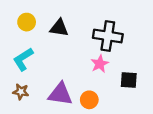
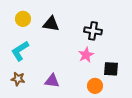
black cross: (108, 36) -> (93, 31), size x0.7
purple triangle: (60, 94) -> (52, 81), size x0.7
orange circle: (89, 100) -> (95, 86), moved

